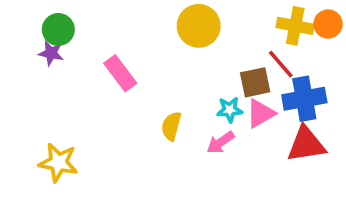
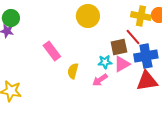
pink rectangle: (120, 73) -> (52, 51), moved

